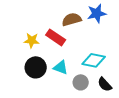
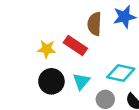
brown semicircle: (72, 19) -> (95, 24), turned -72
cyan triangle: (61, 67) -> (81, 81), turned 49

